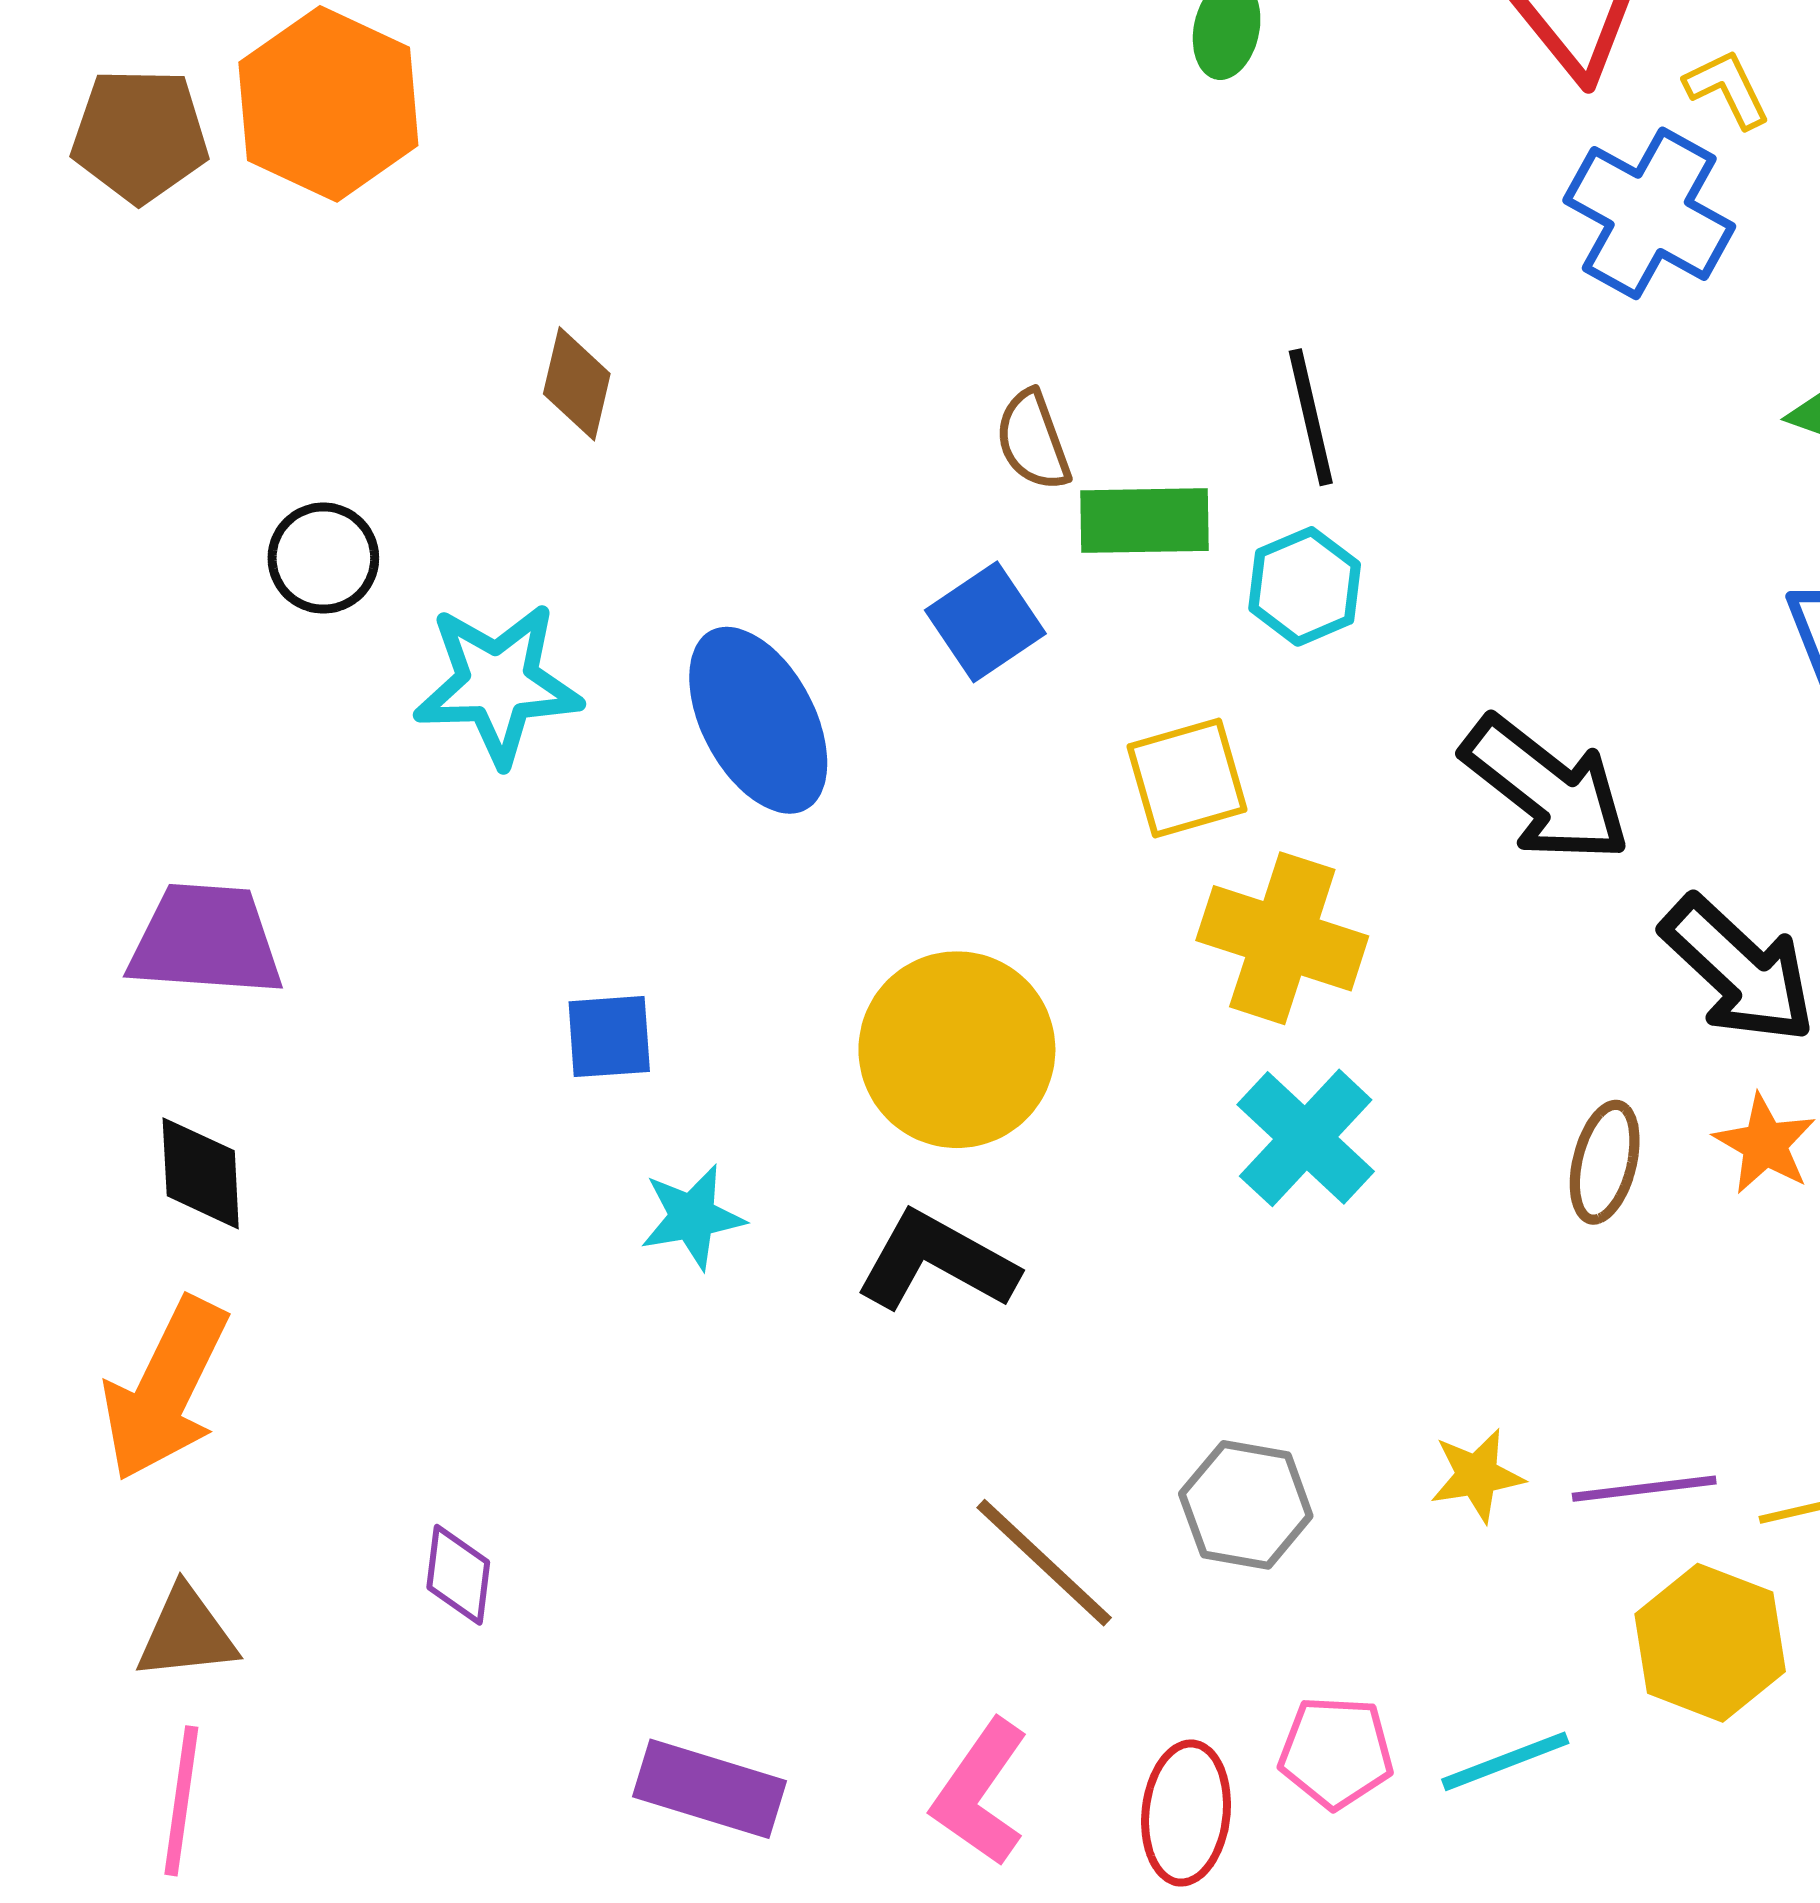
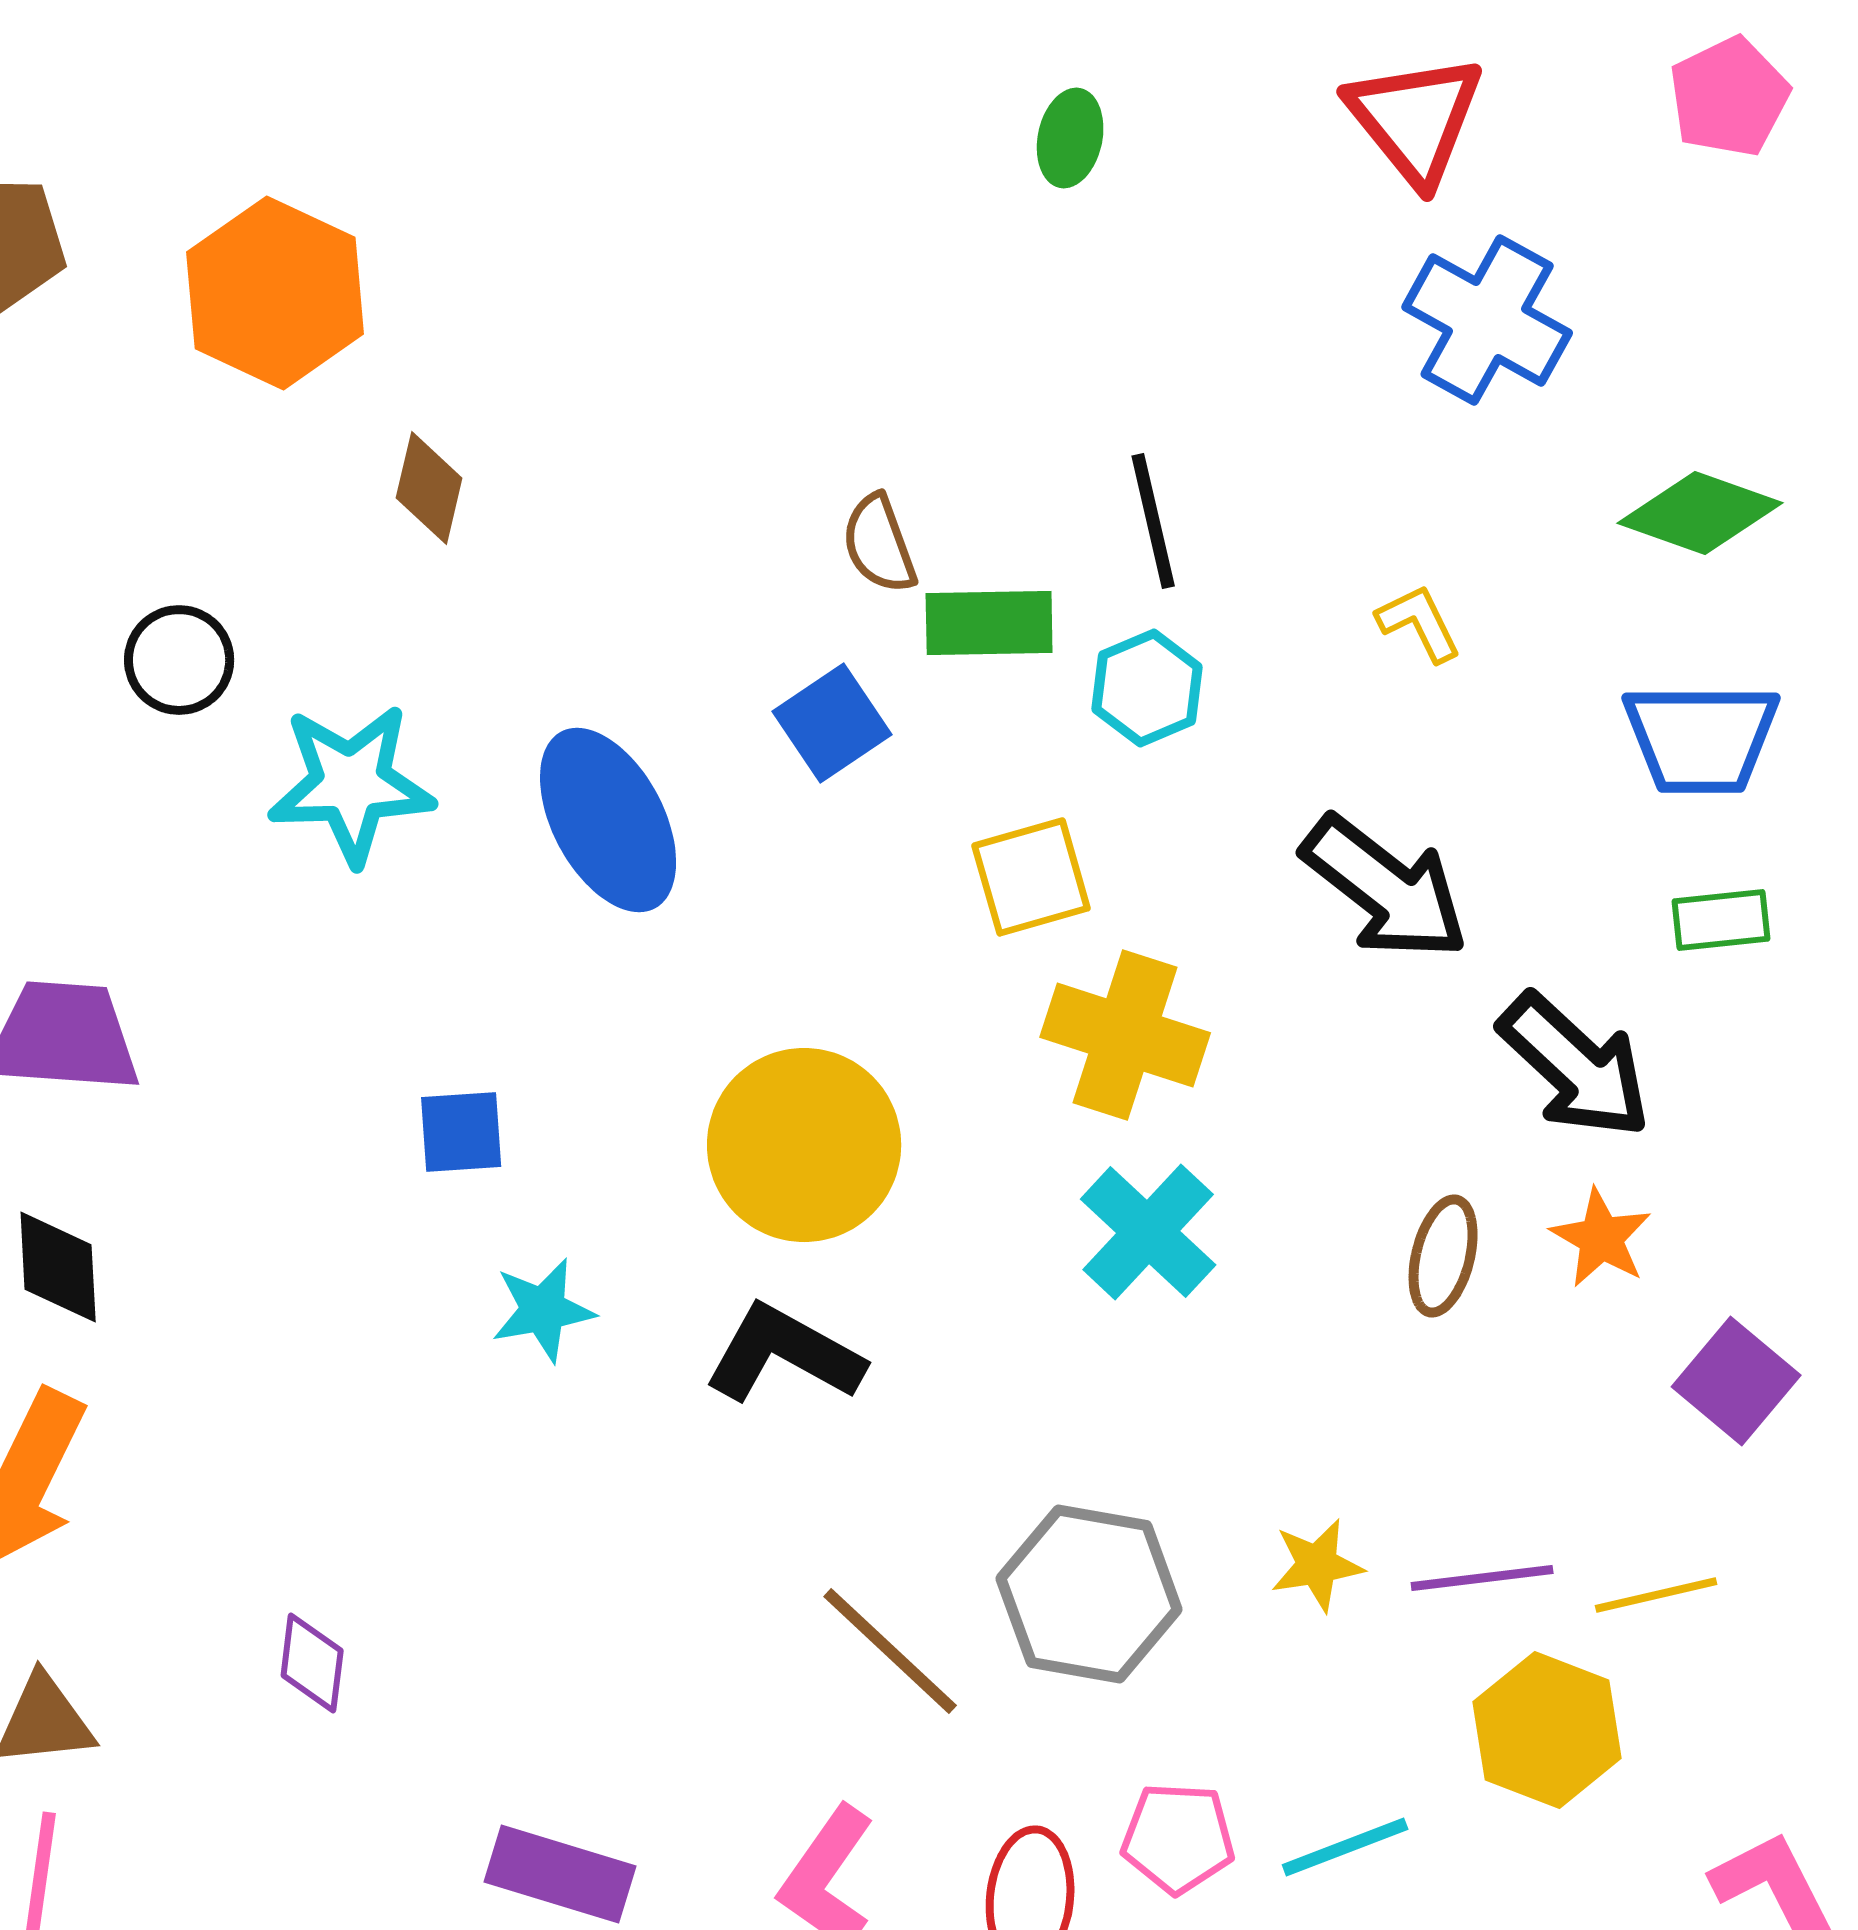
yellow L-shape: (1727, 89) -> (1419, 623), moved
orange hexagon: (328, 104) -> (275, 293), moved
gray hexagon: (1246, 1505) -> (1089, 1594), size x1.4

